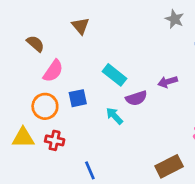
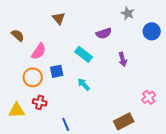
brown semicircle: (35, 44) -> (18, 35), moved
purple arrow: (168, 82) -> (123, 59), turned -88
purple semicircle: (136, 98) -> (104, 33), moved
yellow triangle: (23, 138) -> (17, 110), moved

